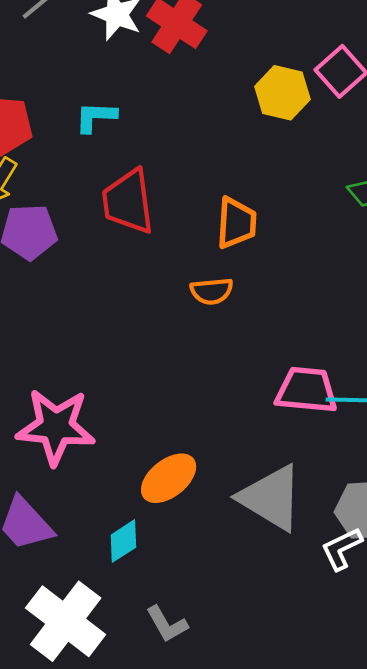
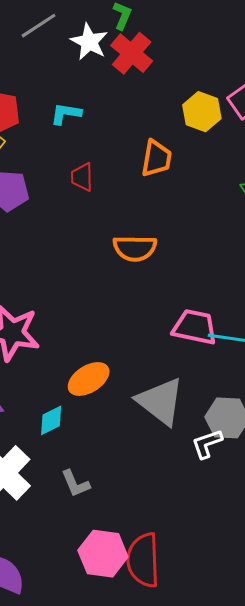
red trapezoid: (128, 202) -> (82, 177), size x0.6
orange trapezoid: (236, 223) -> (157, 158), moved
orange semicircle: (212, 291) -> (135, 248), size x1.4

